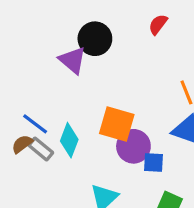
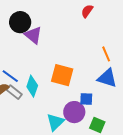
black circle: (95, 39) -> (20, 22), moved
purple circle: (133, 146) -> (74, 112), moved

